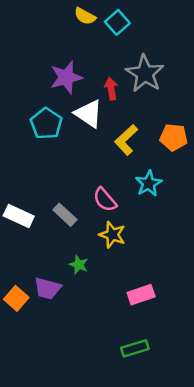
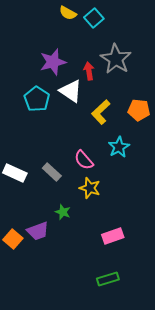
purple trapezoid: (47, 288) -> (38, 231), turned -35

